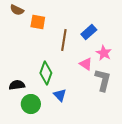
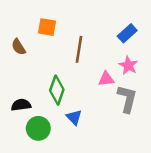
brown semicircle: (17, 10) -> (19, 47), moved, turned 32
blue rectangle: (89, 32) -> (127, 33), moved
pink triangle: (86, 64) -> (106, 79), turned -40

